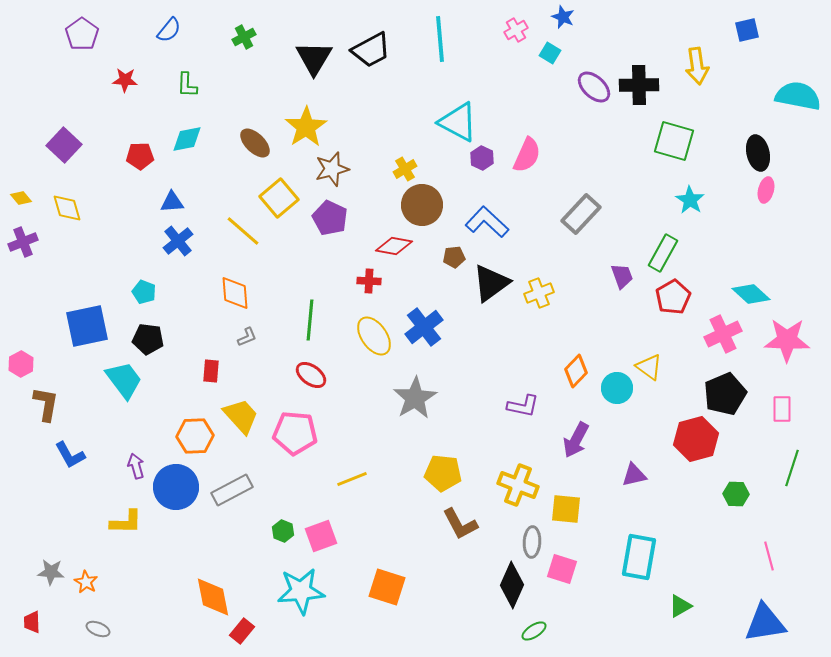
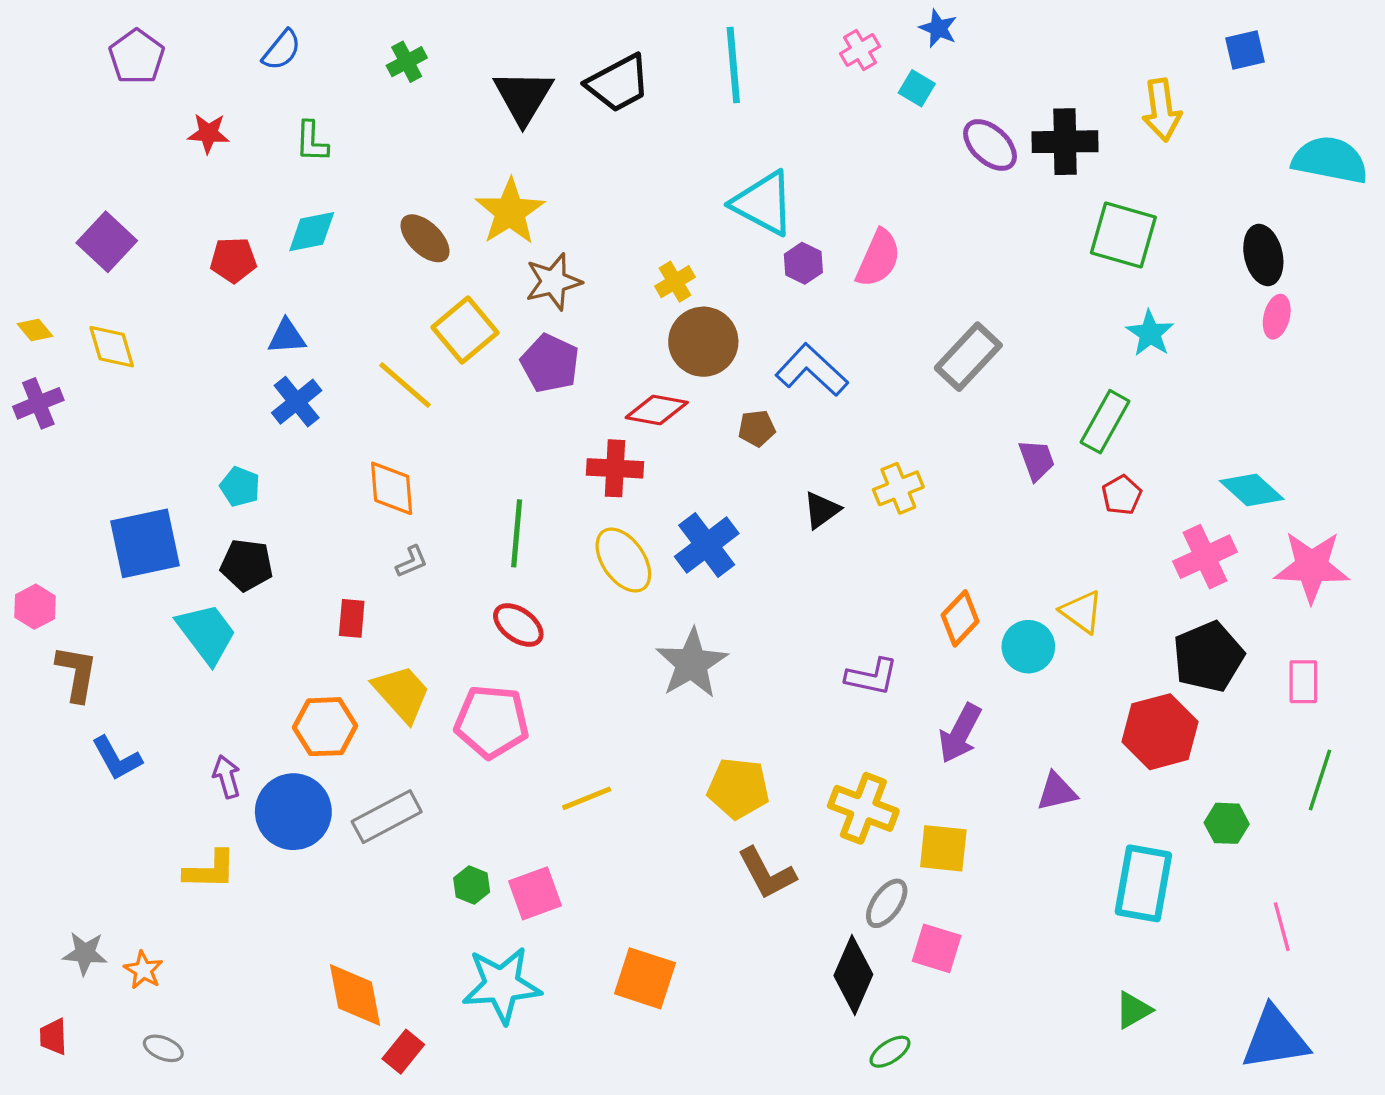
red cross: (369, 281) -> (615, 468), size x1.4
black triangle: (491, 283) -> (822, 510), moved, size x0.6
red pentagon: (673, 297) -> (1122, 495), size x0.7
gray ellipse: (532, 542) -> (887, 903), turned 32
cyan rectangle: (639, 557) -> (1143, 883), moved

